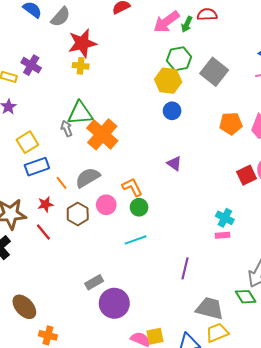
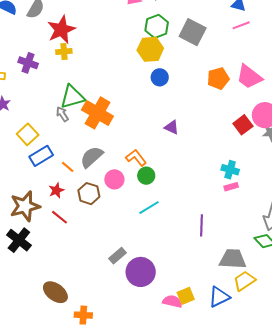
purple cross: (31, 65) -> (28, 63), moved

